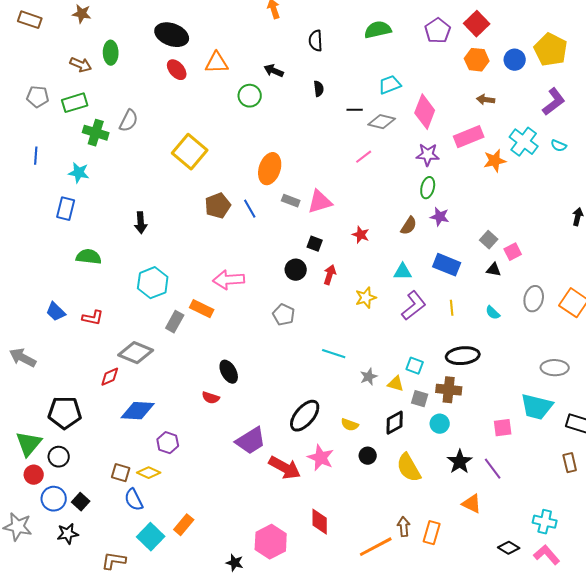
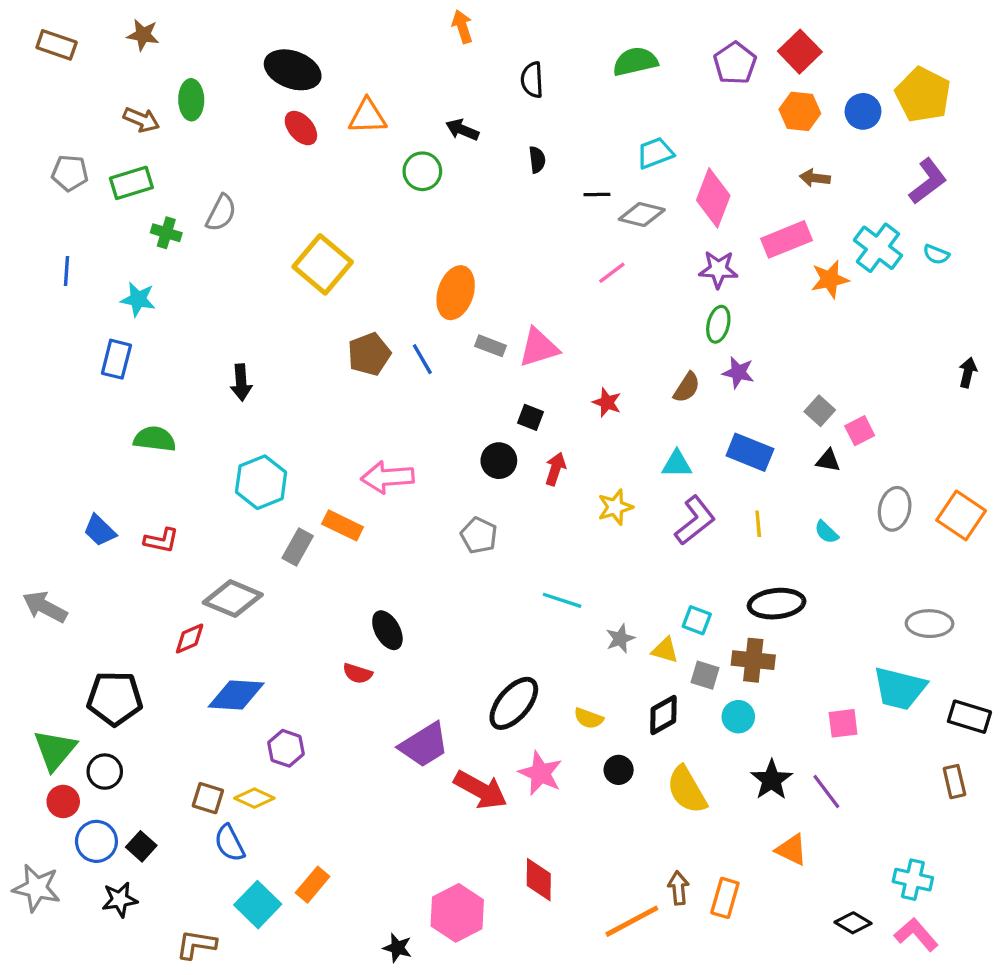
green cross: (96, 133) -> (166, 233), size x0.7

